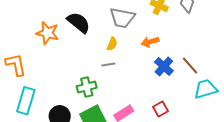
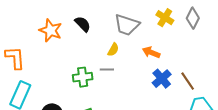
black semicircle: (79, 23) -> (83, 24), size x0.7
orange arrow: (150, 42) -> (151, 52), turned 30
green cross: (87, 87) -> (83, 77), moved

